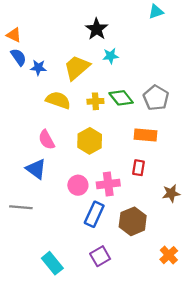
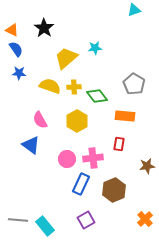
black star: (97, 29) -> (44, 28), moved
blue star: (38, 68) -> (19, 73), moved
green diamond: (121, 98) -> (97, 96), moved
yellow cross: (95, 101) -> (74, 87), moved
gray line: (21, 207) -> (18, 220), moved

